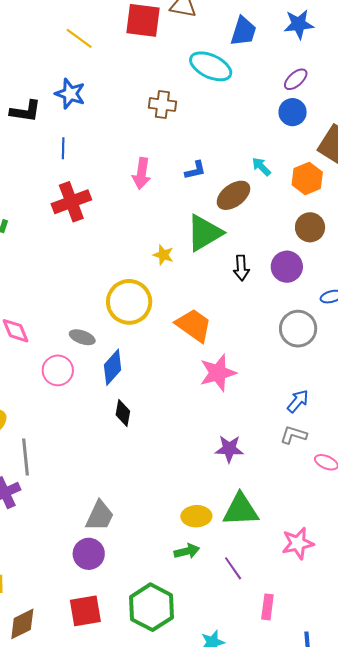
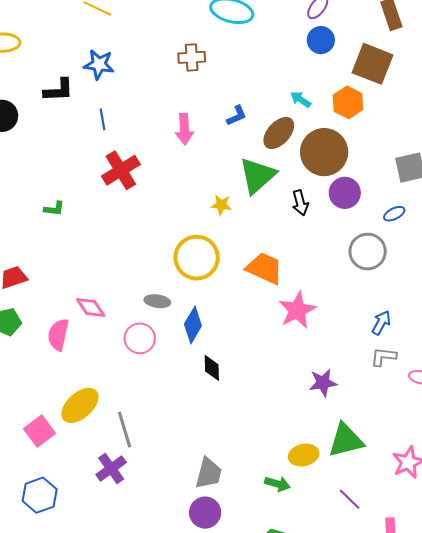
brown circle: (310, 227) -> (324, 152), moved, size x1.6
green arrow: (187, 551) -> (277, 484), moved, turned 40

